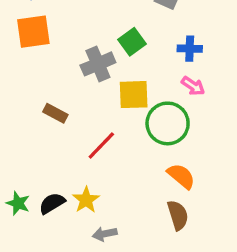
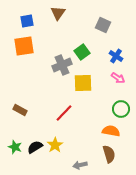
blue cross: (190, 49) -> (116, 56), turned 32
brown rectangle: (55, 113) -> (20, 110), moved
green circle: (168, 123) -> (121, 109), moved, size x0.7
orange semicircle: (181, 176) -> (111, 131), turned -30
gray arrow: (105, 234) -> (80, 165), moved

